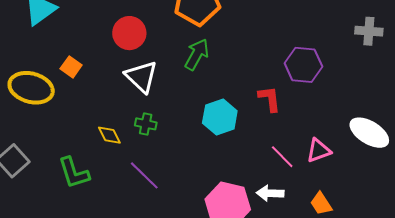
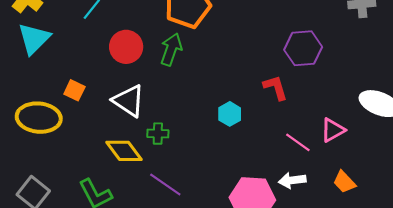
green arrow: (197, 54) -> (171, 49), moved
white triangle: (141, 77) -> (129, 101), moved
cyan hexagon: (220, 117) -> (230, 114), size x0.7
yellow diamond: (109, 135) -> (124, 151), size x1.5

